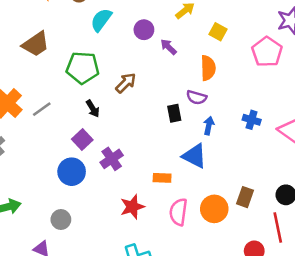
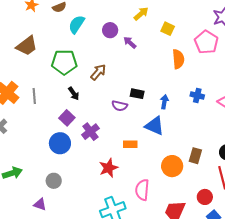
orange semicircle: (208, 68) -> (178, 59), moved
purple semicircle: (197, 97) -> (120, 106), moved
gray line: (42, 109) -> (34, 96), turned -56
black rectangle: (174, 113) -> (137, 94), turned -64
pink semicircle: (178, 212) -> (142, 190), moved

